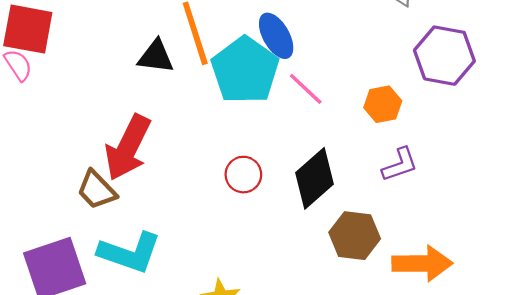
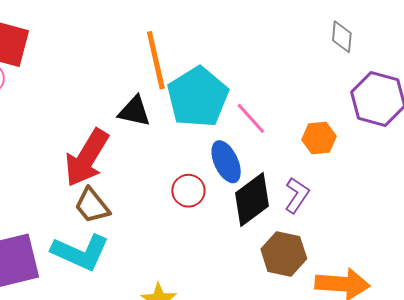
blue ellipse: (276, 36) -> (226, 162), moved
black triangle: (156, 57) -> (134, 111), moved
purple L-shape: (400, 165) -> (297, 195), moved, turned -42
brown trapezoid: (97, 190) -> (92, 206), moved

